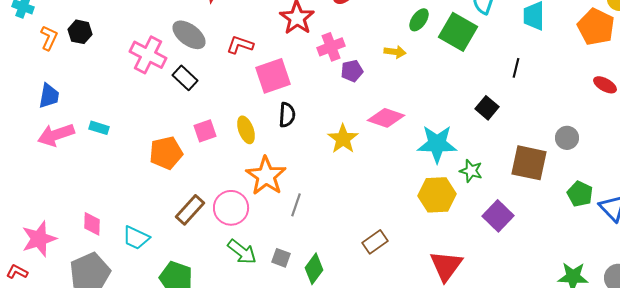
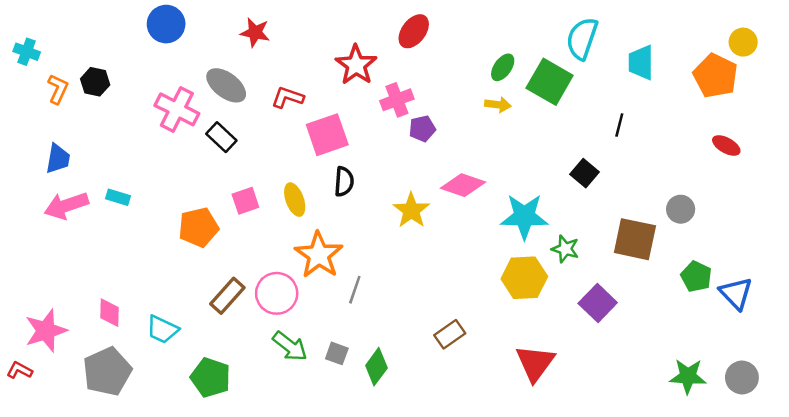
yellow arrow: (395, 52) -> (498, 105), moved

